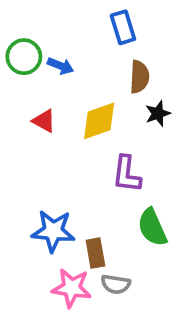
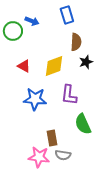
blue arrow: (61, 66) -> (32, 21), moved
blue star: (53, 231) -> (35, 99), moved

